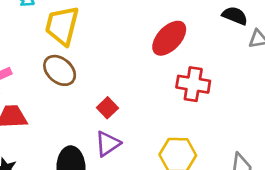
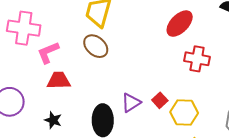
red square: (107, 108) -> (160, 100), moved

